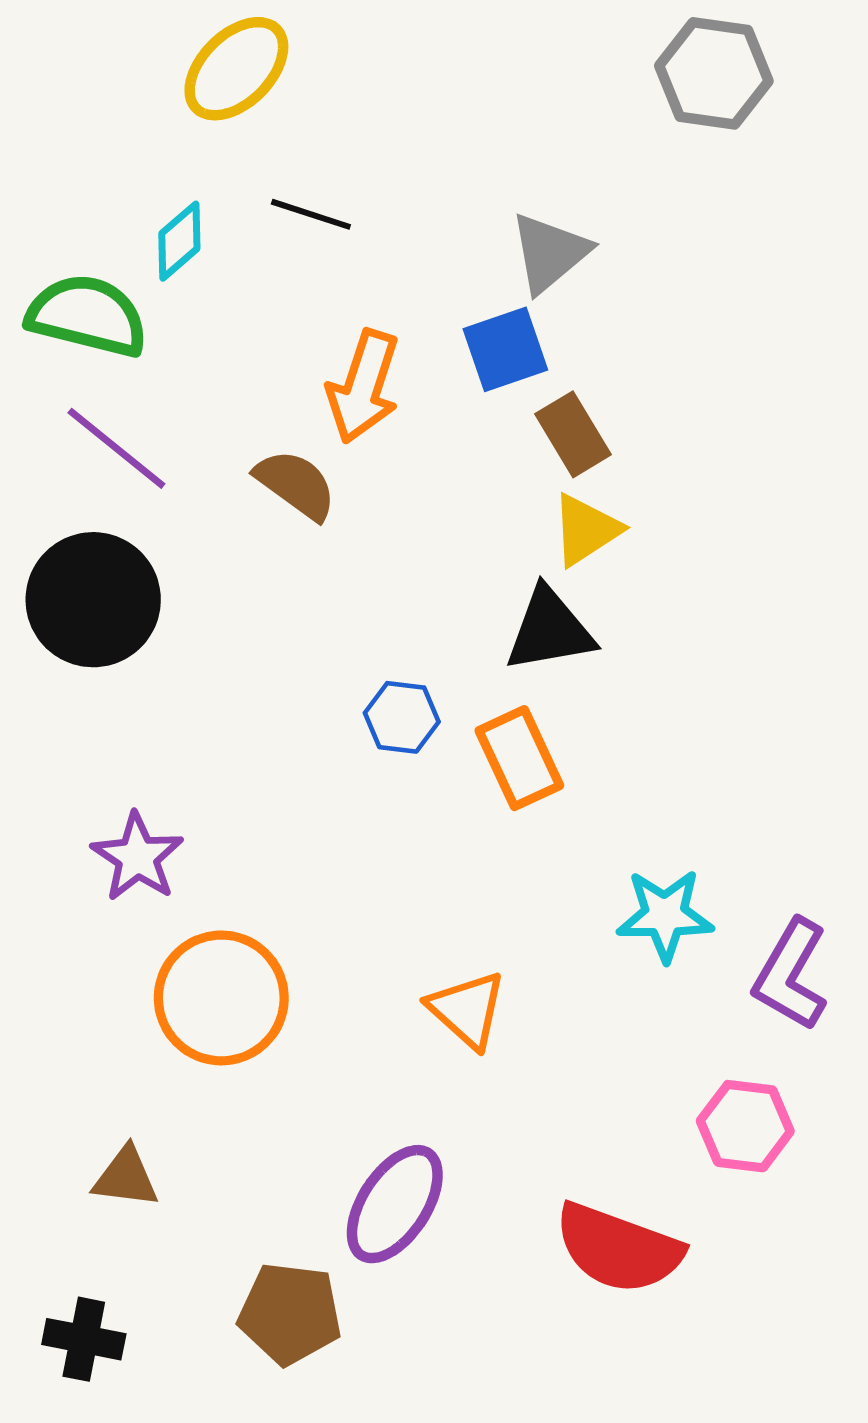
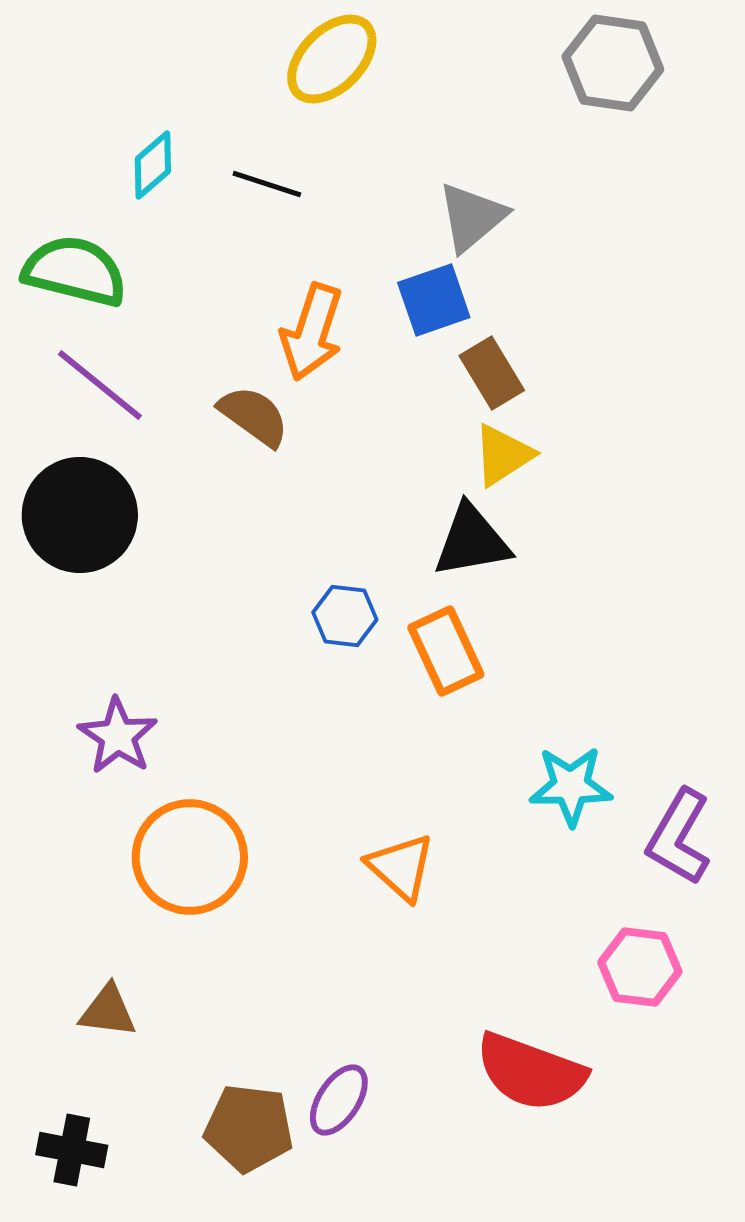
yellow ellipse: (236, 69) -> (332, 59), moved
cyan diamond: (179, 241) -> (153, 165), moved
purple ellipse: (395, 1204) -> (339, 1100), moved, size x0.7

